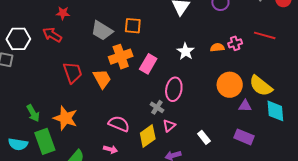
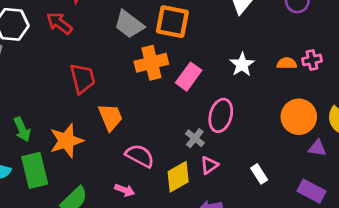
orange square: (133, 26) -> (172, 22), size x1.4
orange trapezoid: (102, 79) -> (110, 117), moved
orange star: (65, 118) -> (66, 141), turned 30
white rectangle: (204, 137) -> (259, 174), moved

